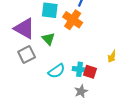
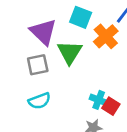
green triangle: (48, 39) -> (70, 52), size x1.5
cyan semicircle: (57, 71) -> (39, 101), moved

